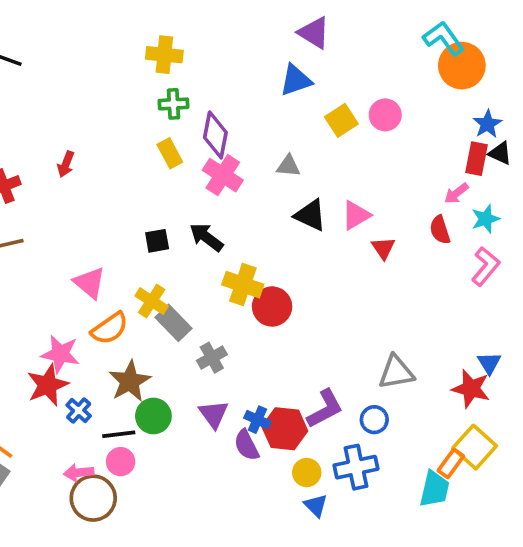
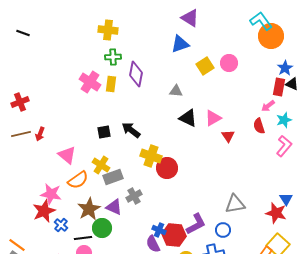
yellow rectangle: (170, 153) -> (111, 84), turned 35
red arrow: (66, 164) -> (40, 134), moved
pink cross: (223, 175) -> (90, 82), moved
gray rectangle: (174, 323) -> (113, 177), turned -66
purple triangle: (214, 414) -> (114, 207), moved, turned -30

